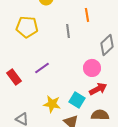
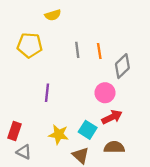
orange line: (87, 15) -> (99, 51), moved
purple line: (42, 68) -> (47, 93), turned -49
red rectangle: (14, 77) -> (15, 131), moved, turned 56

